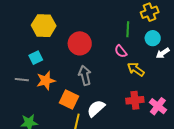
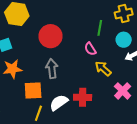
orange square: (69, 99) -> (33, 90), turned -36
red cross: (135, 100) -> (83, 97), moved
pink cross: (158, 106) -> (123, 91), moved

